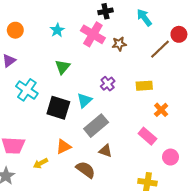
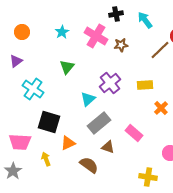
black cross: (105, 11) -> (116, 14), moved
purple cross: (108, 84) -> (110, 83), size x1.5
black square: (58, 108) -> (49, 122), moved
pink rectangle: (147, 136) -> (134, 133), moved
yellow arrow: (40, 163) -> (46, 159), turned 96

